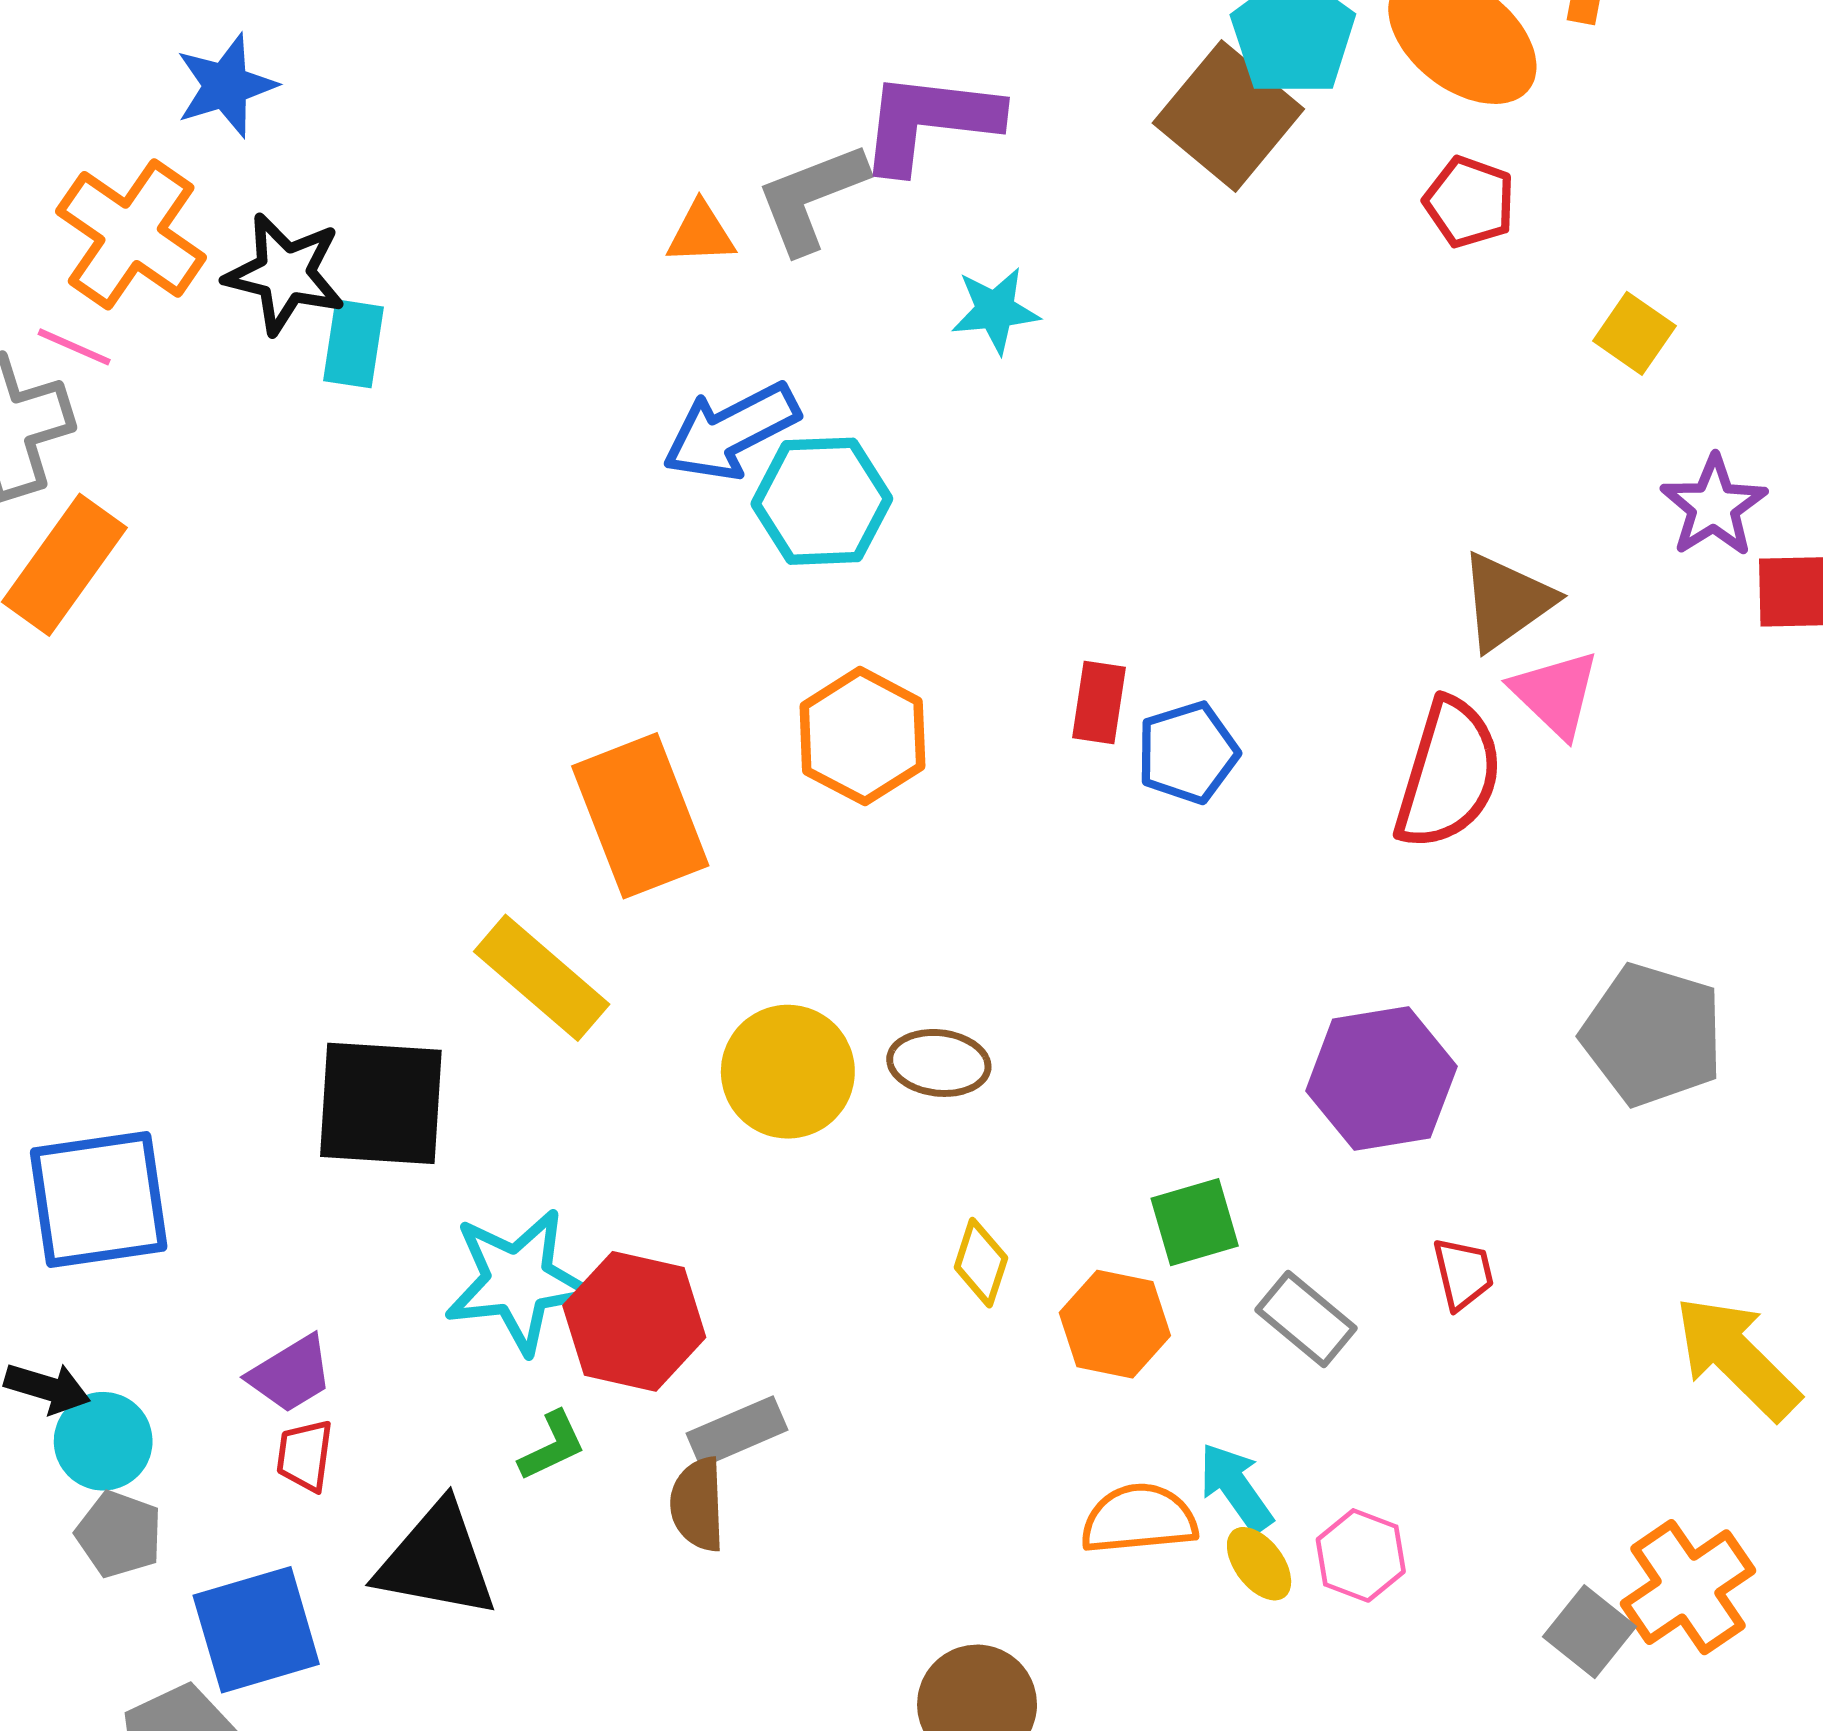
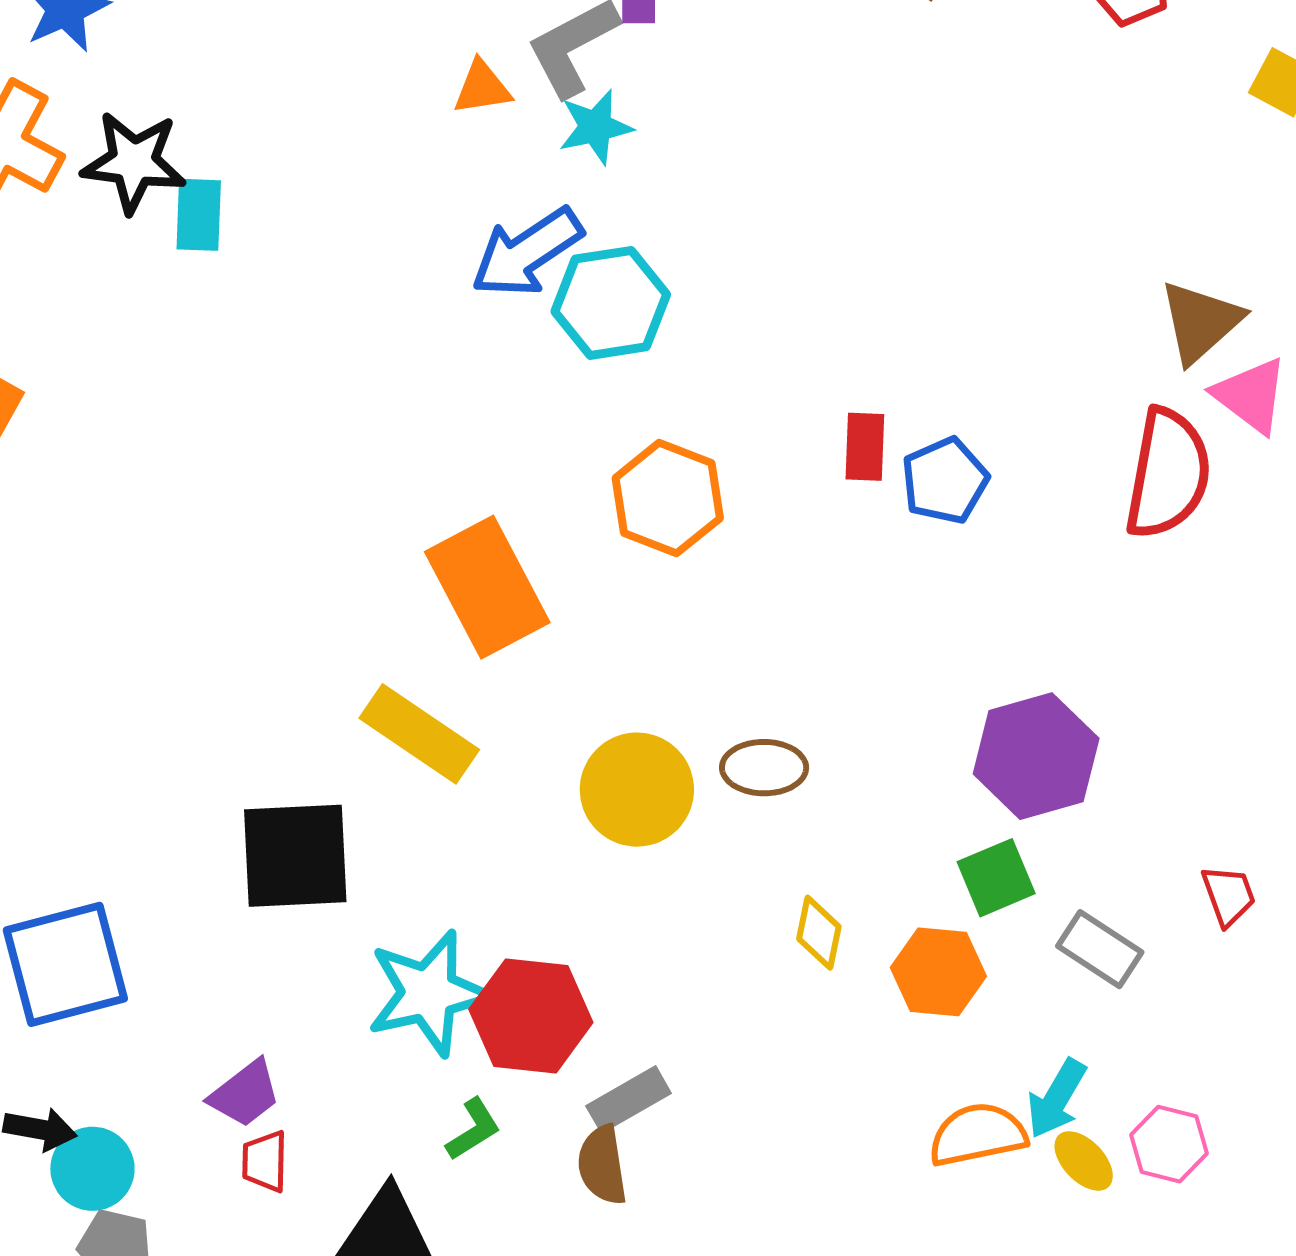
cyan star: (995, 310) -> (596, 127), moved
purple hexagon: (1381, 1079) -> (1036, 756), moved
cyan arrow: (1236, 1487) -> (1057, 1099), turned -108

